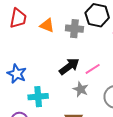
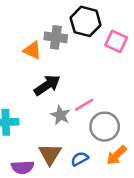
orange triangle: (47, 25) -> (32, 50), moved
pink line: (93, 69) -> (84, 105), moved

